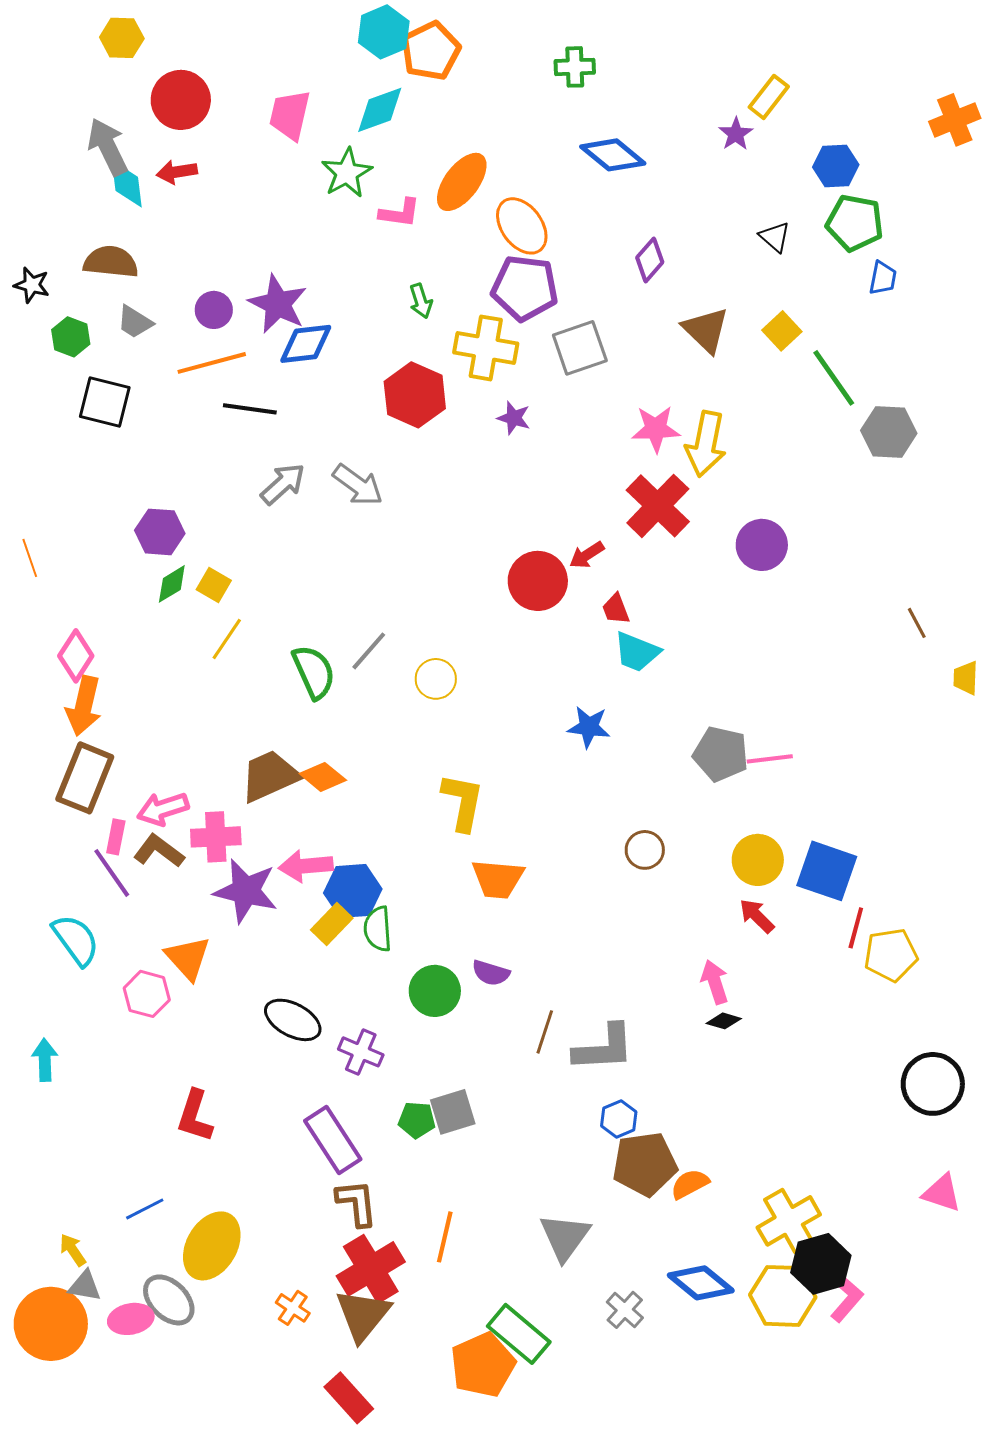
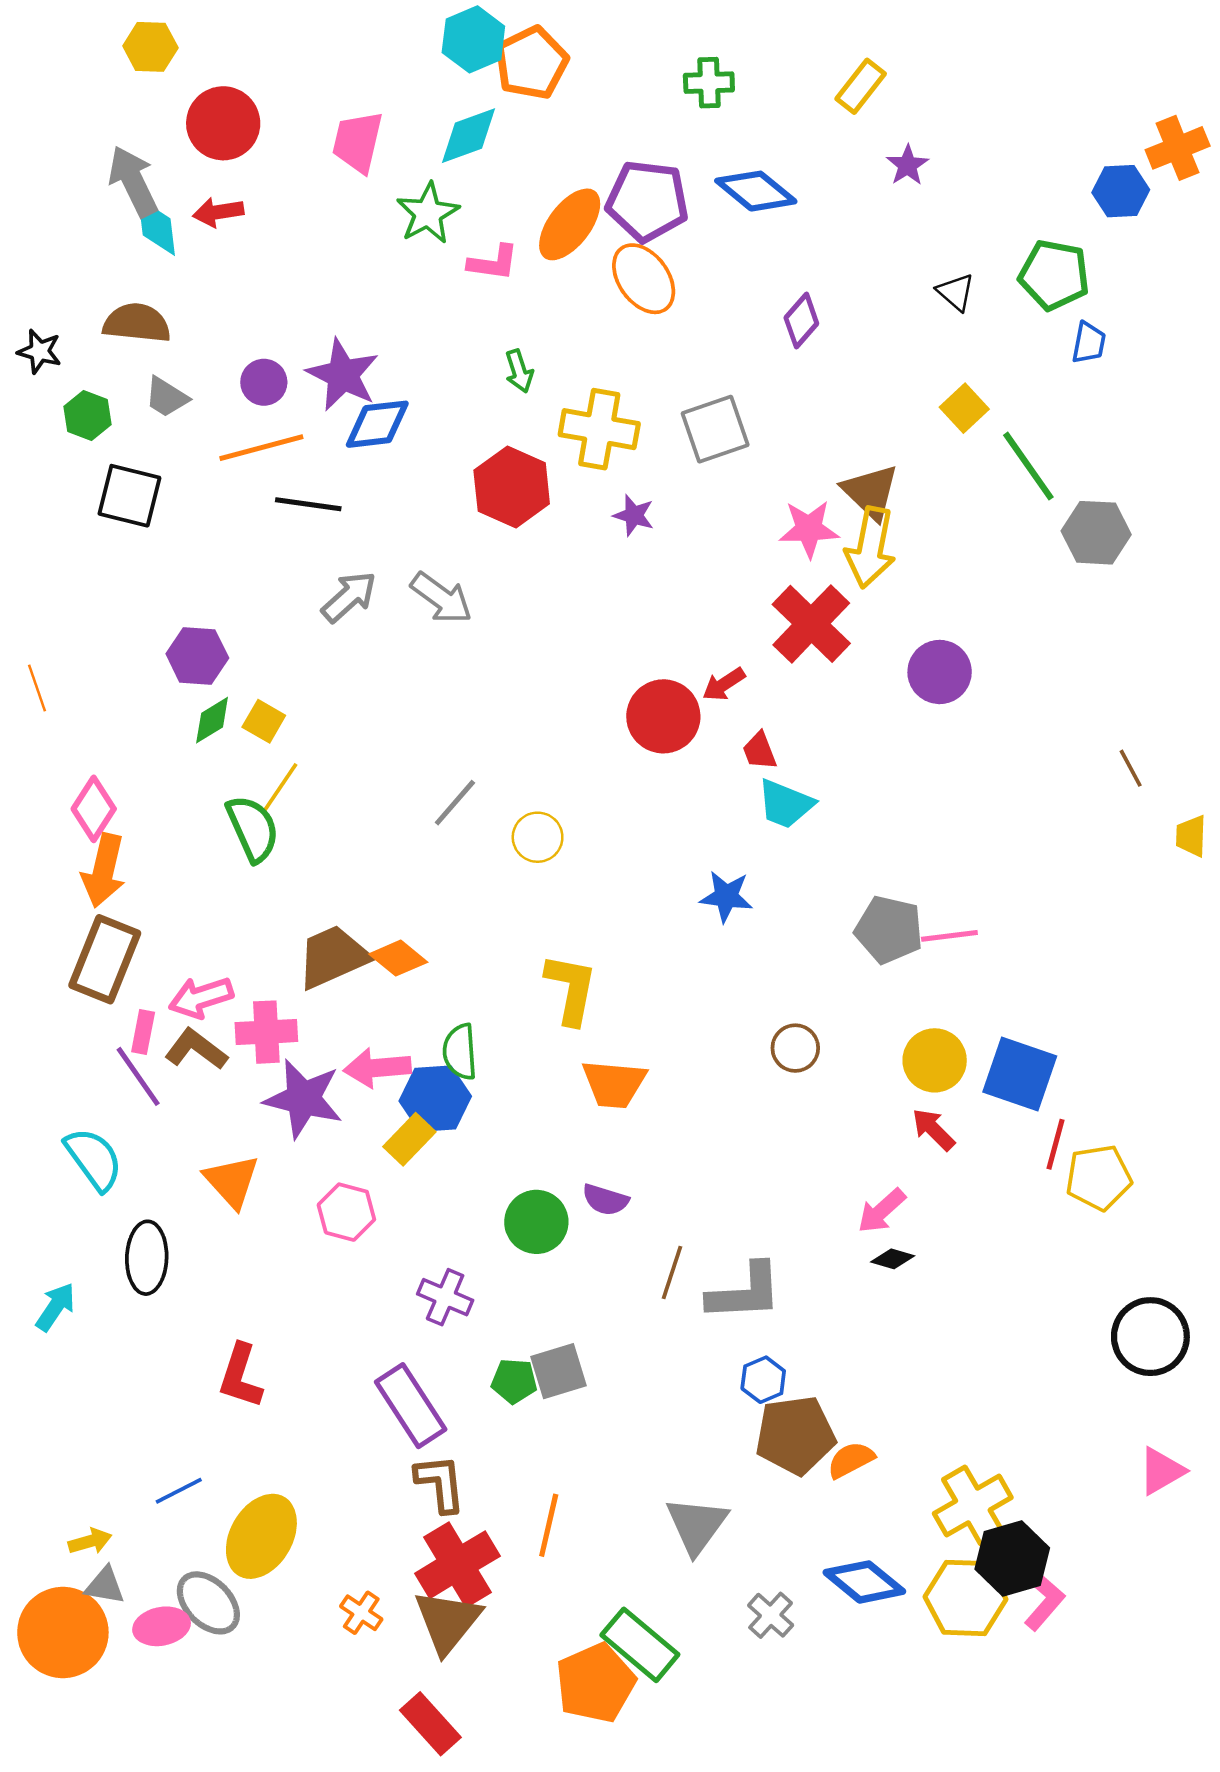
yellow rectangle: (769, 97) -> (861, 86), moved
blue hexagon: (836, 166) -> (1121, 191), moved
purple pentagon: (525, 288) -> (647, 201), moved
brown triangle: (706, 330) -> (870, 492), moved
green semicircle: (314, 672) -> (253, 829), moved
green semicircle: (378, 929) -> (460, 1052), moved
pink arrow: (715, 982) -> (882, 1211), turned -114
pink hexagon: (147, 994) -> (346, 1212), moved
black ellipse: (293, 1020) -> (147, 1258), moved, turned 64
cyan arrow: (45, 1060) -> (55, 1307), turned 36
pink triangle: (942, 1193) -> (1161, 1471), turned -48
yellow arrow: (73, 1250) -> (90, 1541), turned 108

